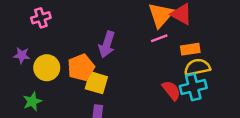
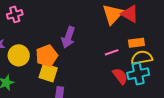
pink line: (159, 38) -> (112, 52), moved
yellow square: (96, 83) -> (48, 73), moved

